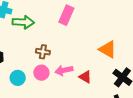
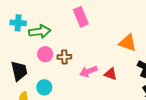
pink rectangle: (66, 15) -> (81, 17), turned -36
pink circle: (41, 73) -> (45, 54), moved

